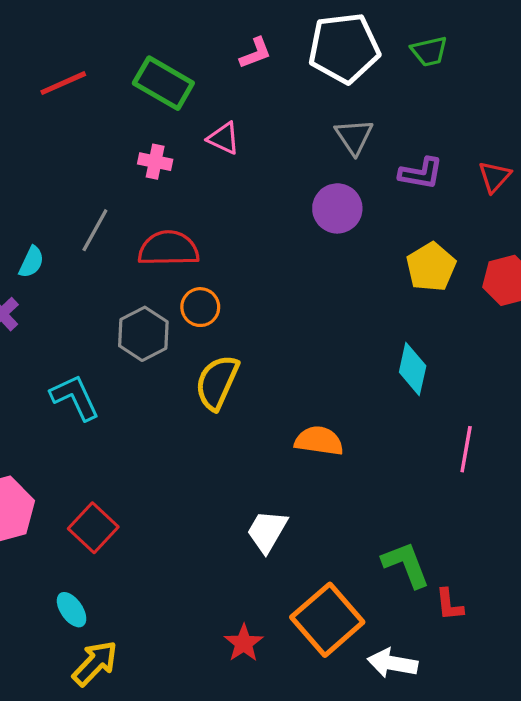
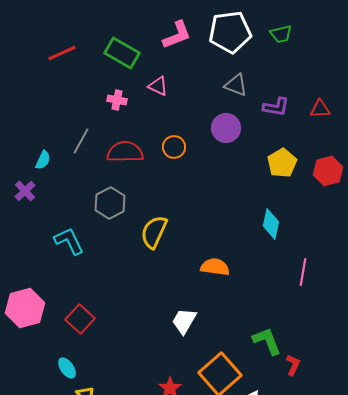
pink L-shape: (255, 53) -> (177, 35), size x1.5
gray triangle: (354, 137) -> (236, 85), turned -35
red triangle: (494, 177) -> (320, 109), turned 45
orange circle: (200, 307) -> (174, 147), moved
red L-shape: (449, 605) -> (293, 365), turned -150

